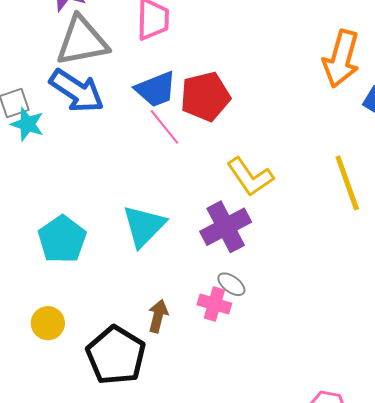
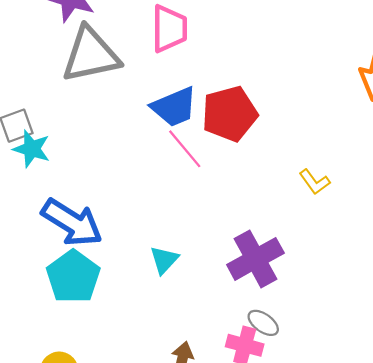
blue arrow: (77, 91) -> (72, 223), moved
yellow L-shape: (250, 177) -> (315, 182), moved, size x0.6
cyan triangle: (144, 226) -> (164, 260), size x0.6

